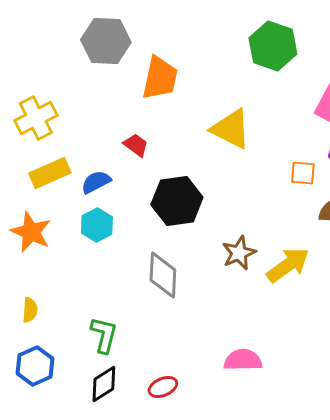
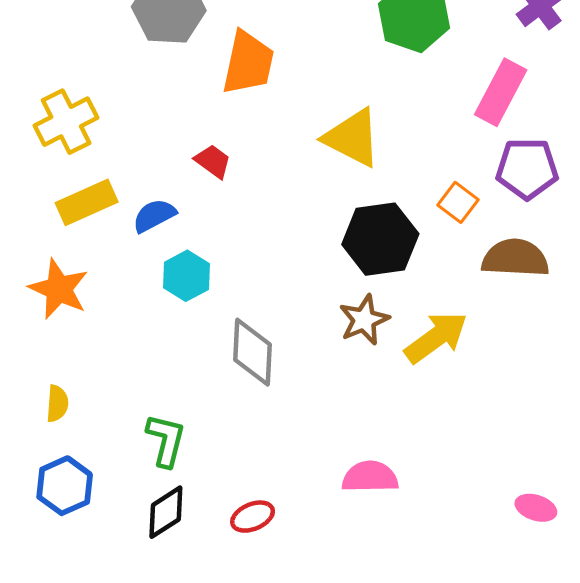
orange square: (303, 173) -> (458, 202), turned 32
black hexagon: (177, 201) -> (380, 239), moved
cyan hexagon: (97, 225) -> (186, 276), moved

